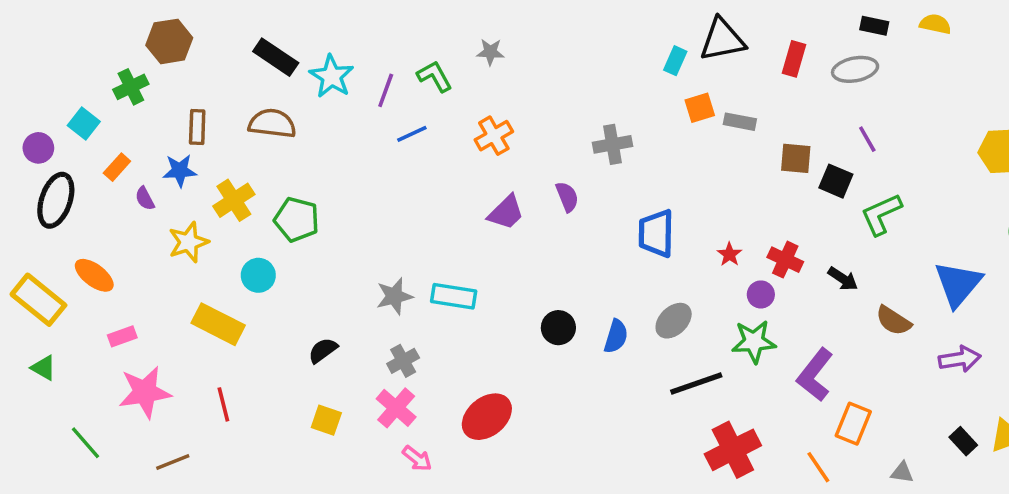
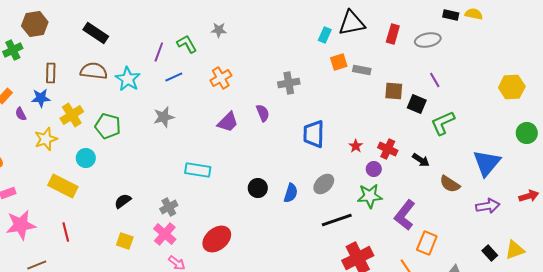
black rectangle: (874, 26) -> (451, 15), moved
cyan star: (332, 76) -> (128, 79), moved
gray star: (394, 296) -> (164, 117), moved

